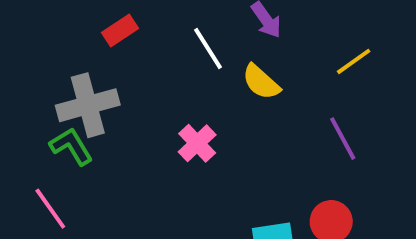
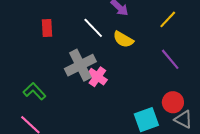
red rectangle: (120, 30) -> (47, 28), turned -48
gray cross: (88, 105) -> (80, 65), moved

